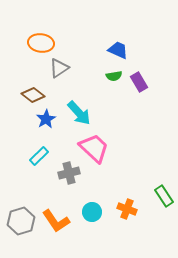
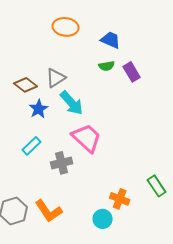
orange ellipse: (41, 43) -> (66, 27), moved
gray triangle: (59, 68) -> (56, 78), moved
cyan circle: (92, 212) -> (103, 219), moved

